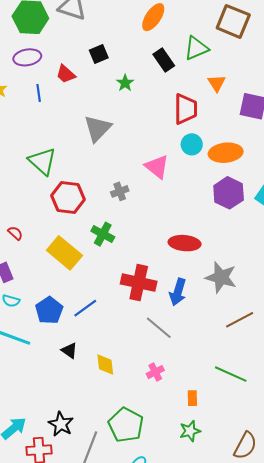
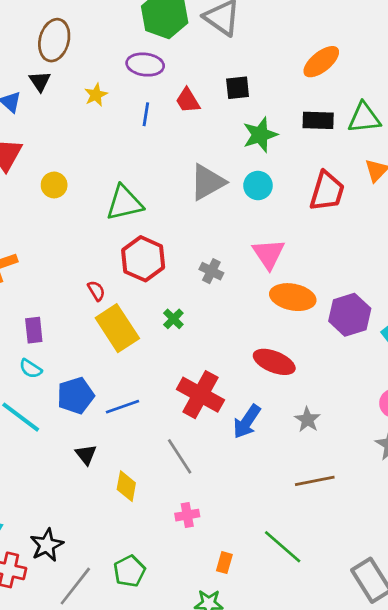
black rectangle: (164, 60) -> (318, 120), turned -70
green star: (125, 83) -> (260, 135), size x1.5
cyan circle: (192, 144) -> (258, 186), moved
orange ellipse: (226, 153) -> (293, 297), moved
green triangle: (42, 161) -> (124, 203), turned 48
gray cross: (120, 191) -> (211, 271), turned 30
red semicircle: (15, 233) -> (96, 291), moved
green cross: (103, 234) -> (173, 319), size x0.7
gray star: (221, 277) -> (307, 420), size x0.6
gray line: (159, 328) -> (180, 456), moved
green pentagon: (126, 425) -> (129, 571), size x0.7

